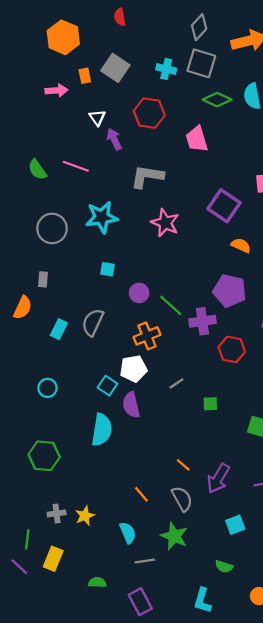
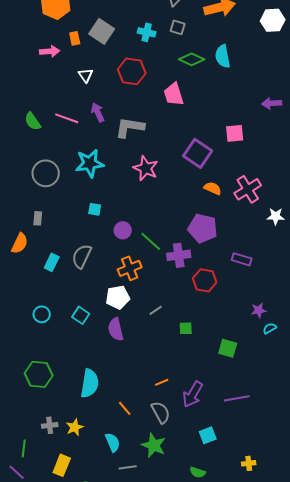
gray square: (201, 63) -> (178, 27), size x0.6
purple arrow: (114, 139) -> (98, 112), moved
cyan square: (107, 386) -> (81, 315), moved
cyan semicircle: (102, 430) -> (90, 383), moved
orange line: (183, 465) -> (162, 382), turned -64
yellow rectangle: (53, 559) -> (62, 465), moved

